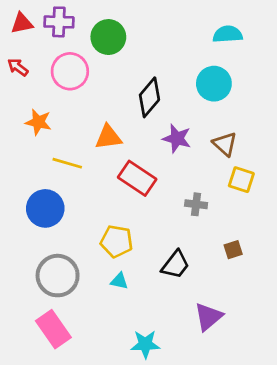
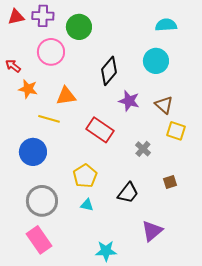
red arrow: (18, 67) -> (13, 66), moved
orange triangle: (108, 137) -> (66, 96), moved
gray cross: (196, 204) -> (143, 149), turned 35
yellow pentagon: (117, 241) -> (85, 176), turned 30

